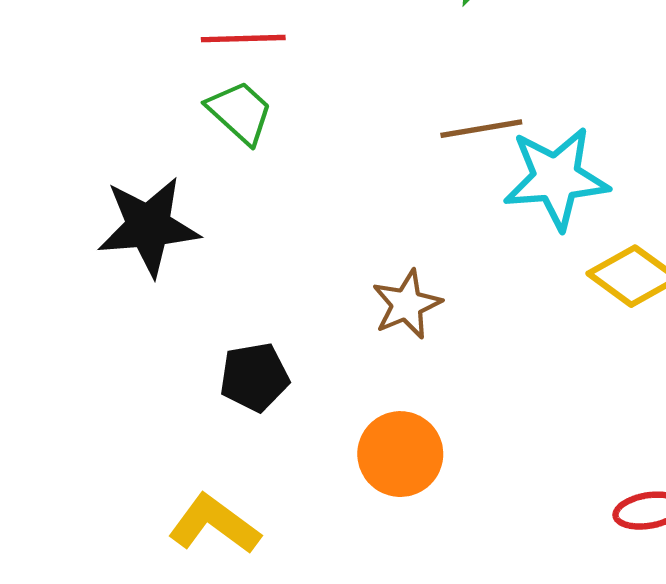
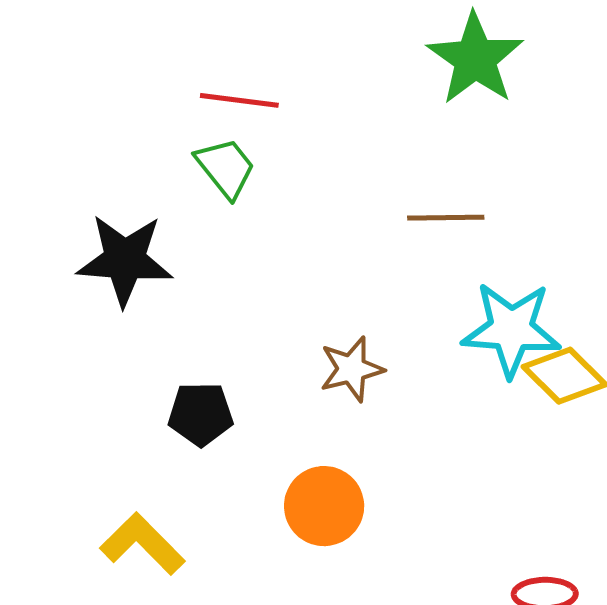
cyan star: (556, 178) -> (511, 329), moved

